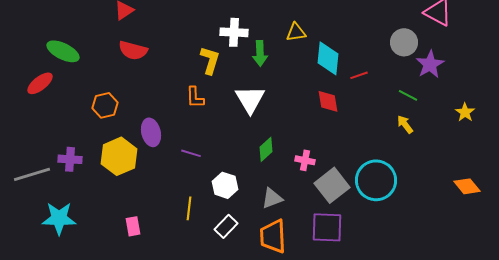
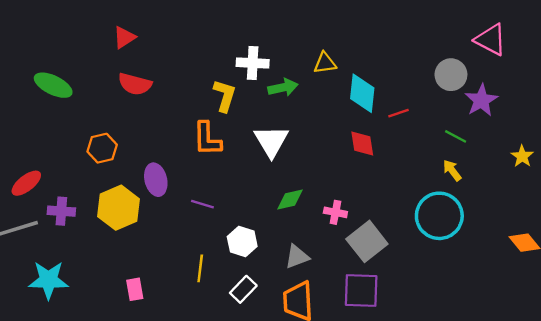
green arrow: (260, 53) -> (283, 87), turned -100
red ellipse: (40, 83) -> (26, 183), moved
orange L-shape: (195, 97) -> (207, 139), size x1.4
green diamond: (266, 149) -> (290, 199), turned 30
cyan circle: (376, 180) -> (439, 216), moved

